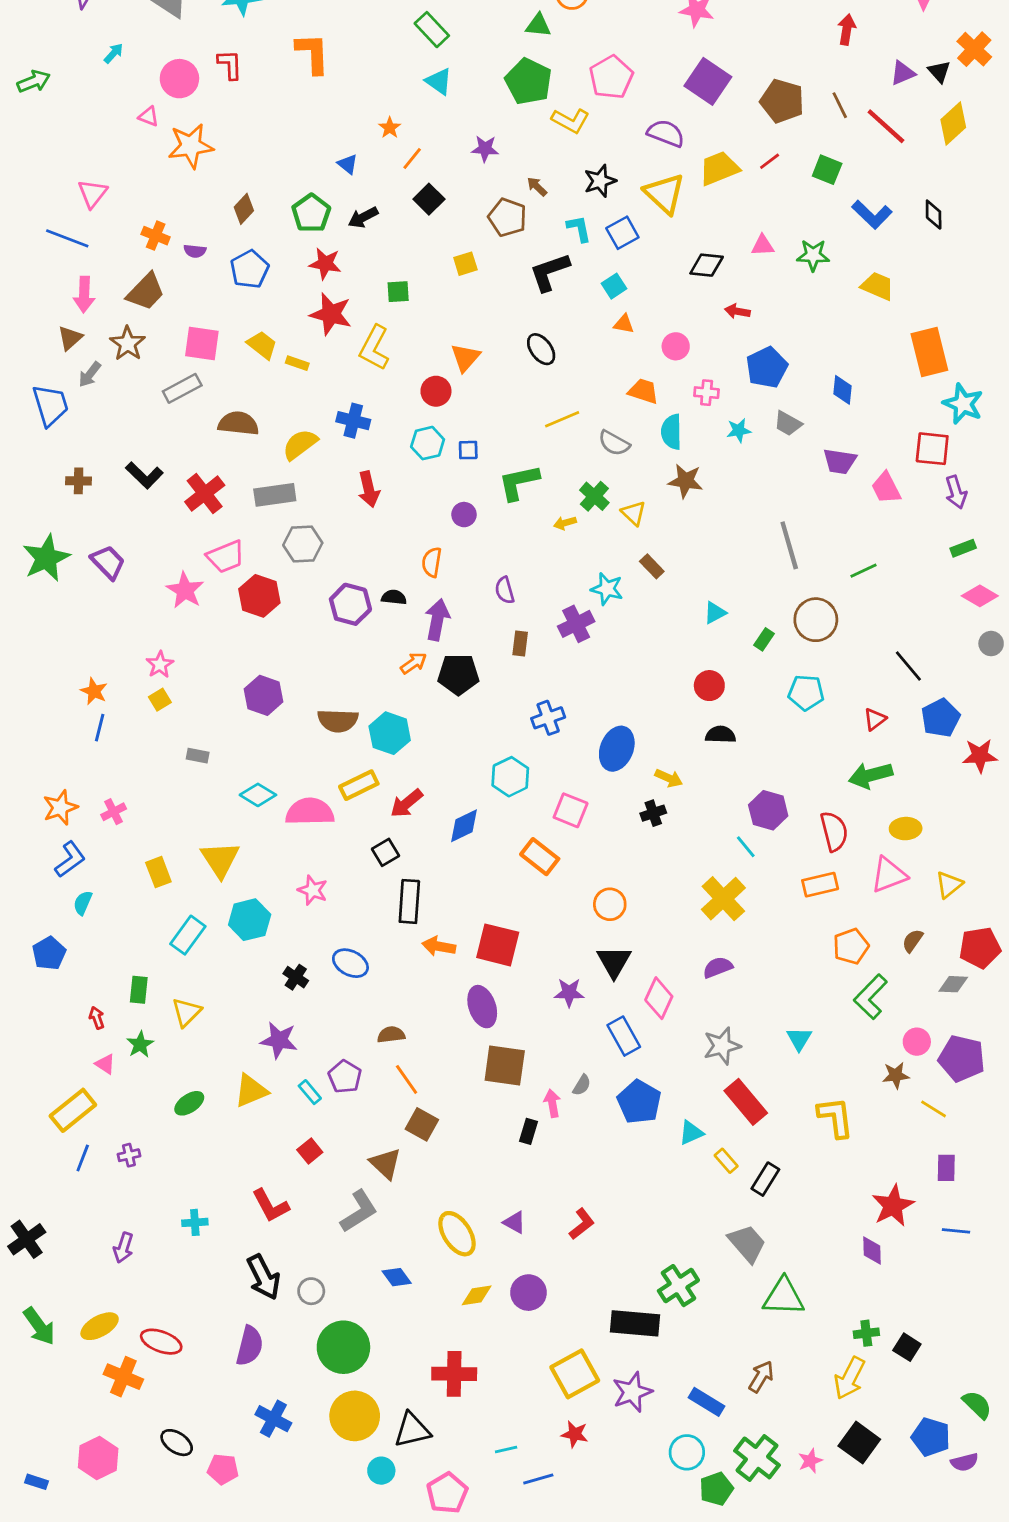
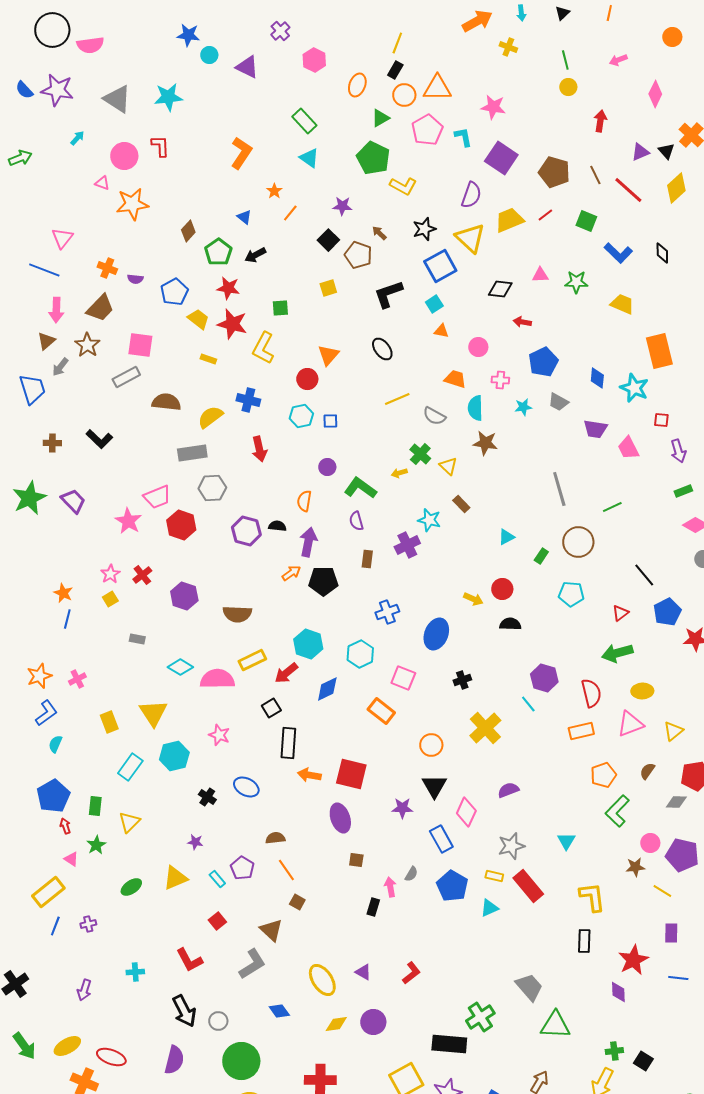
green triangle: (538, 25) -> (380, 118), turned -36
orange L-shape: (313, 53) -> (241, 153), moved, turned 36
pink pentagon: (611, 77) -> (427, 130), moved
purple semicircle: (666, 133) -> (471, 195), turned 88
black square: (429, 199) -> (328, 240), moved
brown diamond: (244, 209) -> (188, 231), moved
cyan L-shape: (579, 229) -> (463, 137), moved
blue square: (622, 233) -> (440, 266), size x1.4
yellow trapezoid: (262, 345) -> (198, 319), moved
cyan star: (963, 404) -> (634, 388), moved
red square: (932, 449) -> (661, 420), size x0.6
green L-shape: (519, 482) -> (360, 488), moved, turned 48
red cross: (205, 494) -> (142, 575), moved, size x0.7
cyan hexagon: (390, 733) -> (308, 644), moved
yellow arrow: (669, 778) -> (473, 599), moved
yellow cross: (723, 899) -> (485, 728), moved
blue pentagon: (49, 953) -> (53, 796), moved, size x1.4
purple star: (279, 1040) -> (195, 842), size x0.6
brown square: (505, 1065) -> (356, 860), size x0.5
brown square: (422, 1124) -> (297, 902), size x0.7
yellow rectangle: (726, 1161) -> (494, 876), moved, turned -36
black rectangle: (765, 1179) -> (584, 941), moved, turned -30

